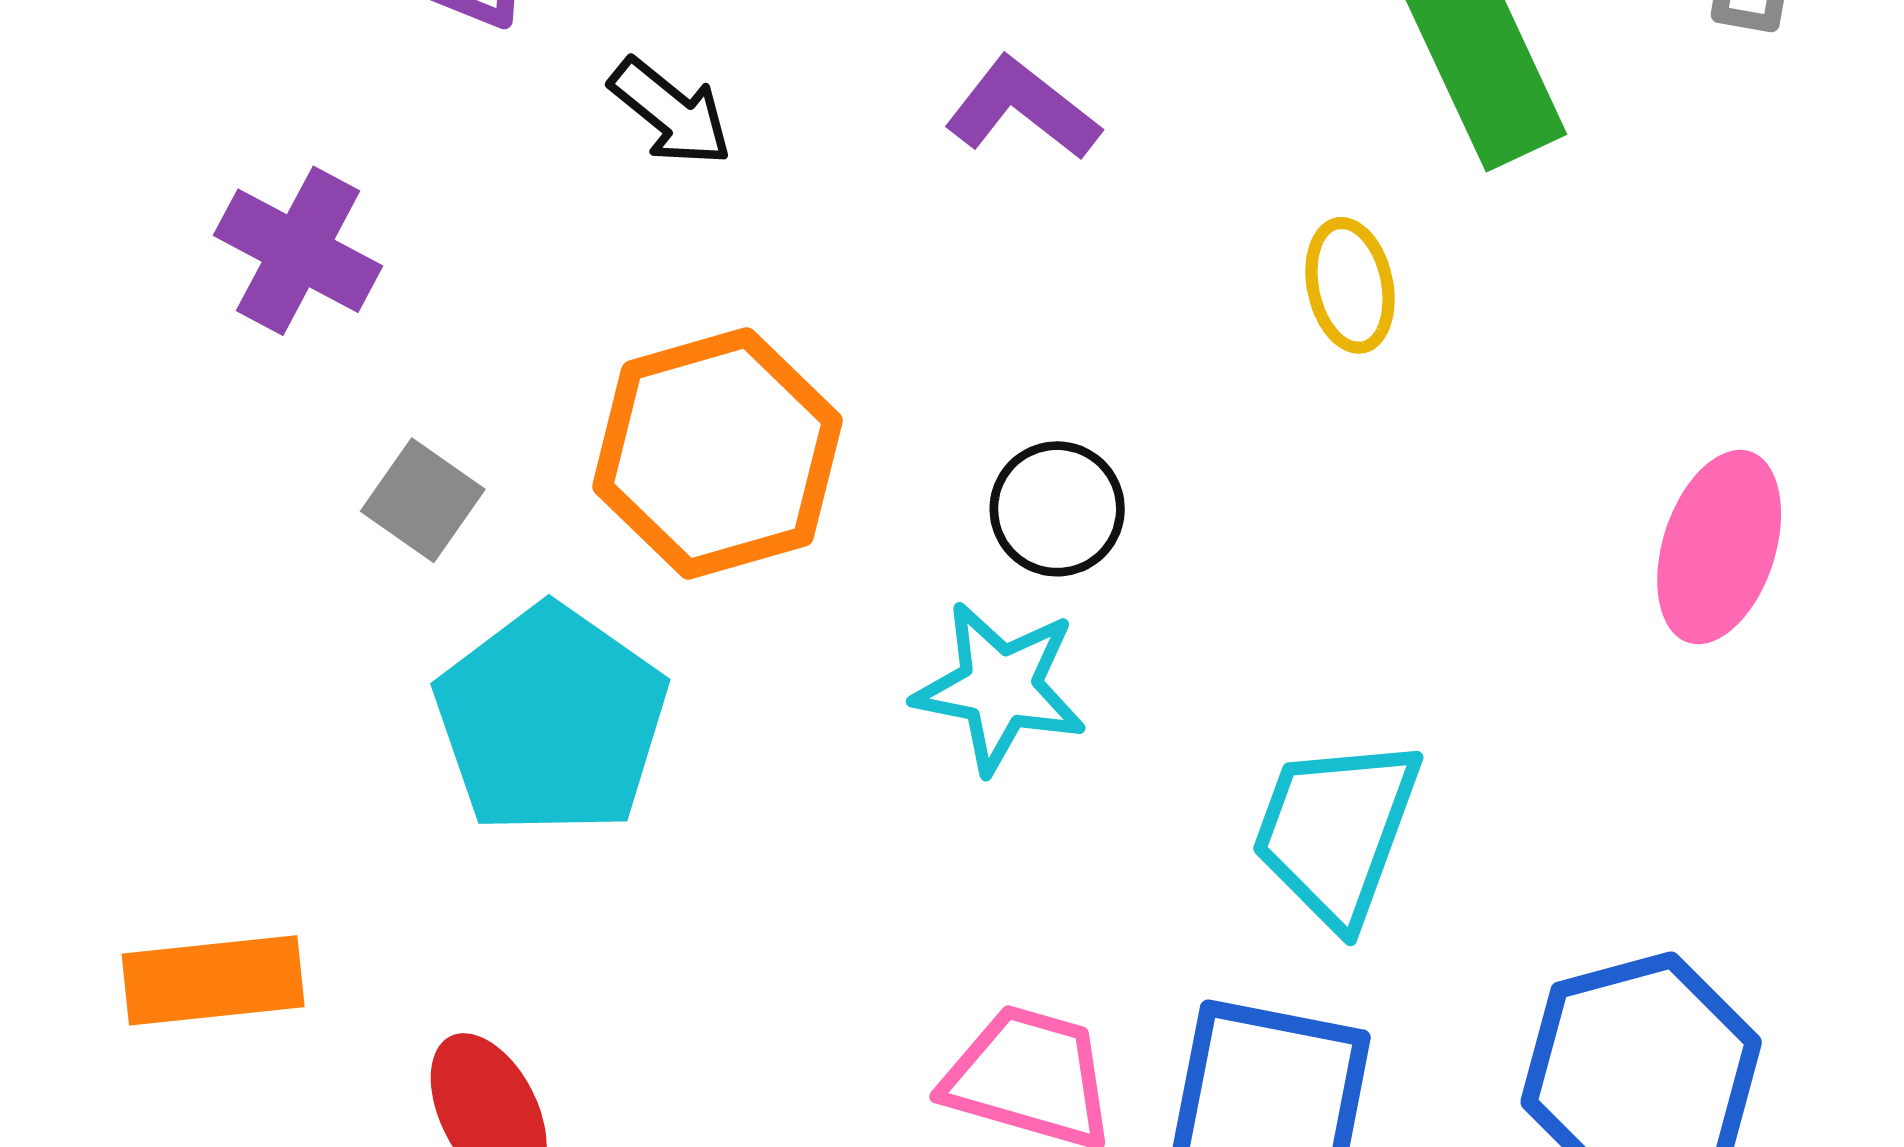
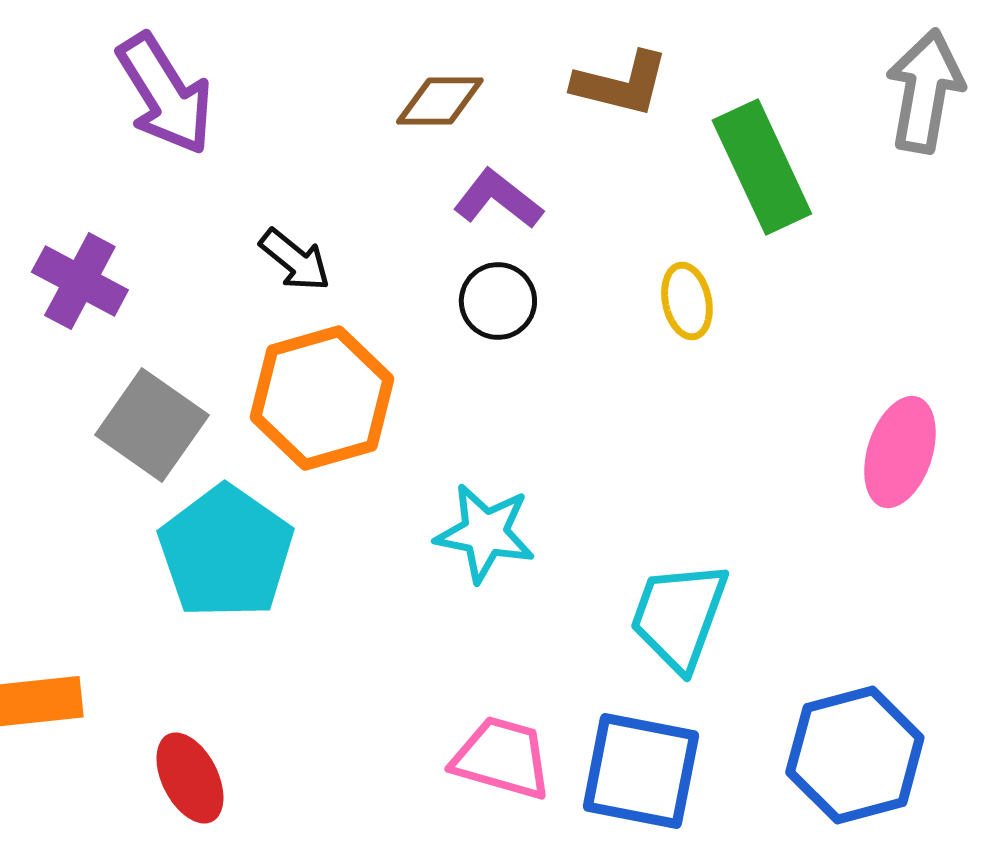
black arrow: (671, 112) -> (295, 260), moved
gray square: (423, 500) -> (152, 425), size x1.6
black circle: (1057, 509) -> (498, 301), moved

